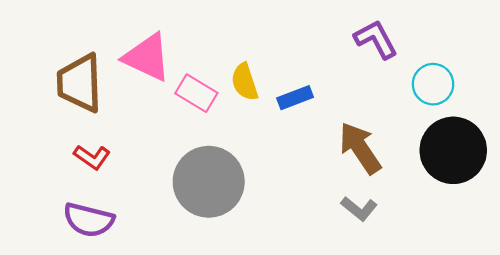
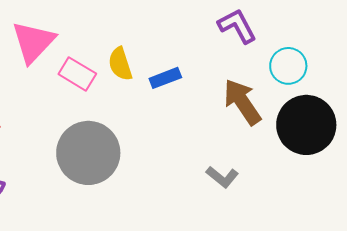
pink triangle: (147, 57) -> (33, 42), turned 48
brown arrow: (360, 148) -> (242, 102), moved

